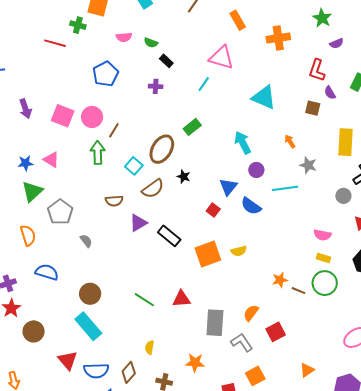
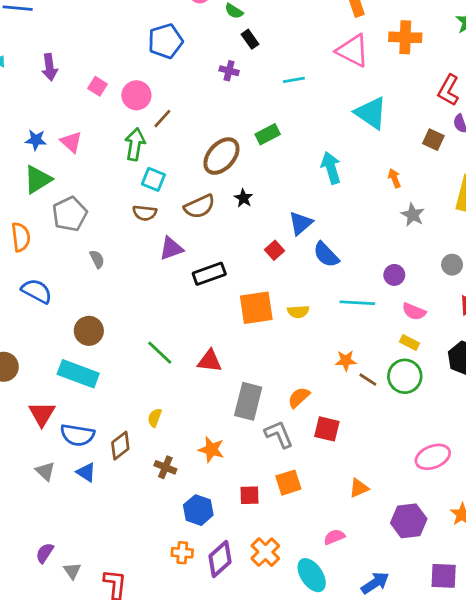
pink triangle: (221, 58) -> (353, 51), moved
cyan line: (204, 84) -> (294, 80), turned 35
pink square: (63, 116) -> (97, 86), size x0.6
cyan square: (134, 166) -> (153, 179), moved, turned -30
purple circle: (256, 170) -> (394, 275), moved
cyan line: (285, 188) -> (357, 303), moved
black rectangle: (169, 236) -> (209, 274), turned -70
cyan rectangle: (88, 326) -> (78, 374), turned -40
red square: (276, 332) -> (327, 429), turned 30

